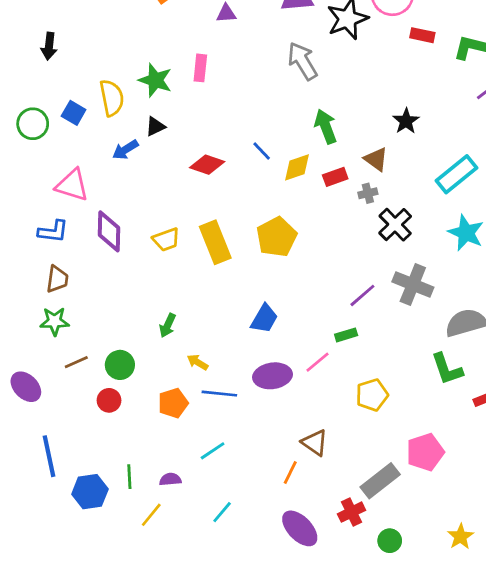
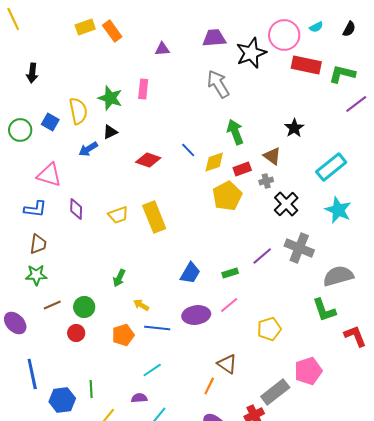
red rectangle: (422, 35) -> (306, 65), size x1.6
purple diamond: (109, 231) -> (76, 209), size x0.7
yellow pentagon: (277, 237) -> (227, 196), moved
green rectangle: (346, 335) -> (230, 273), moved
purple semicircle: (170, 479) -> (139, 398), moved

